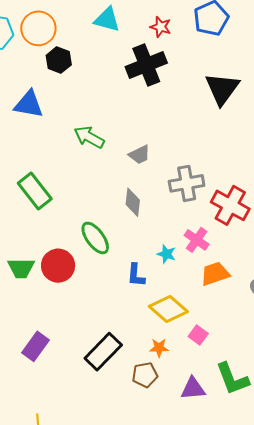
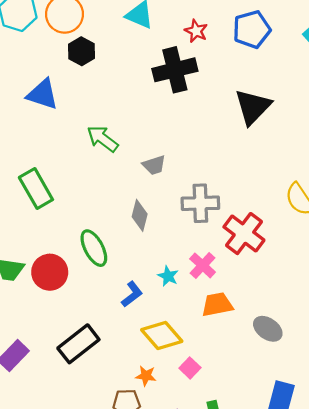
blue L-shape: (136, 275) -> (132, 294), turned -140
black rectangle: (103, 352) -> (78, 344), moved

